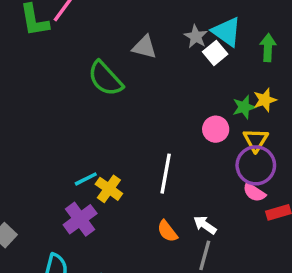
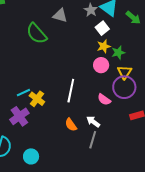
green arrow: (268, 48) -> (133, 18), turned 126
white square: (215, 53) -> (102, 28), moved
yellow star: (265, 100) -> (104, 46), moved
pink semicircle: (254, 192) -> (104, 100), moved

